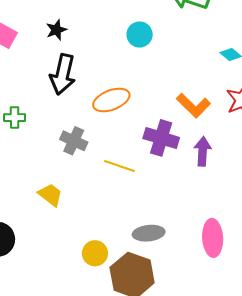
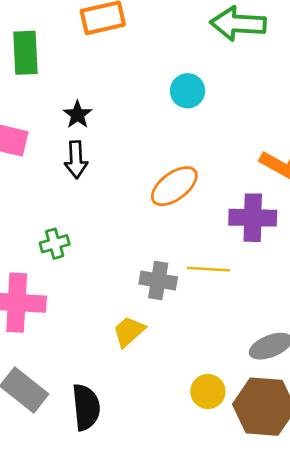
black arrow: (63, 74) -> (76, 160), moved, size x0.7
gray cross: (74, 141) -> (158, 280), moved
yellow trapezoid: (50, 195) -> (129, 331), turned -64

